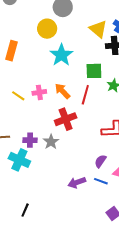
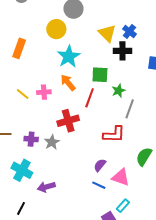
orange arrow: (62, 91) -> (68, 83), moved
cyan cross: (19, 160) -> (22, 170), moved
purple arrow: (77, 182) -> (46, 187), moved

